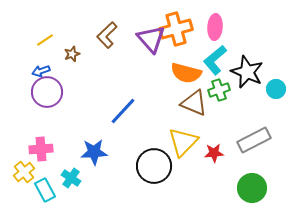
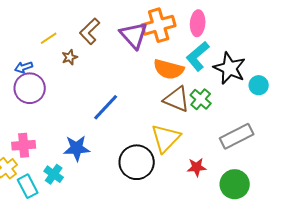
yellow line: (45, 40) -> (49, 38), moved
brown star: (72, 54) -> (70, 57), moved
green cross: (219, 90) -> (201, 99), moved, turned -30
red star: (214, 153) -> (197, 167), moved

